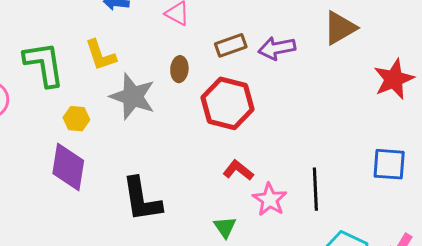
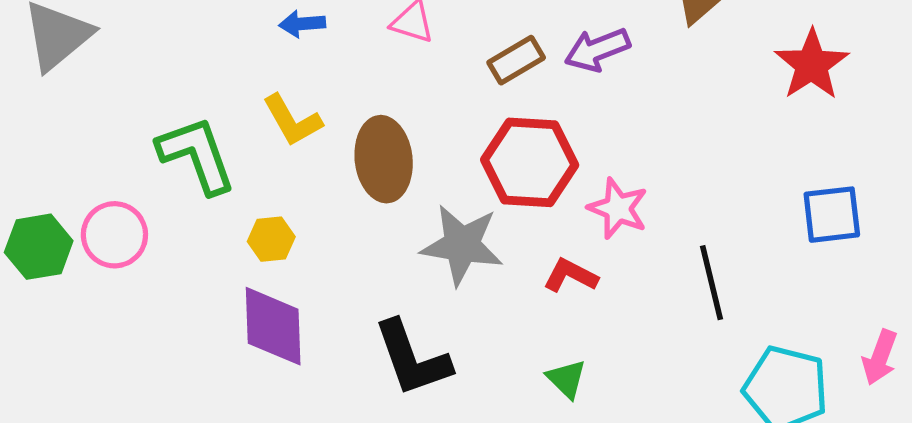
brown ellipse: (179, 69) -> (384, 159), moved, size x1.8
gray star: (133, 96) -> (462, 245), moved
pink star: (270, 199) -> (618, 208), moved

